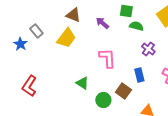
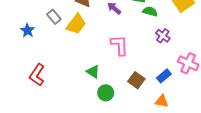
gray rectangle: (36, 31) -> (54, 17), moved
blue rectangle: (139, 75) -> (164, 76), moved, turned 64
green circle: (103, 100) -> (106, 93), moved

